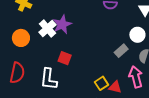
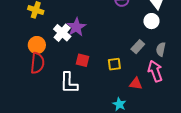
white circle: (137, 35) -> (151, 21), moved
red semicircle: (17, 73) -> (37, 63), moved
yellow square: (102, 83) -> (114, 64), moved, turned 32

